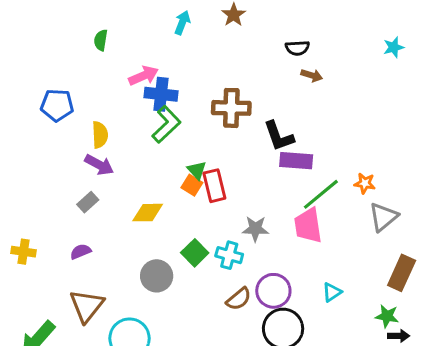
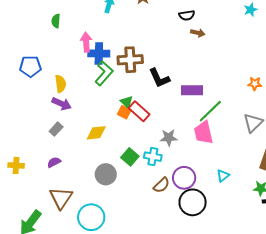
pink arrow: (143, 76) -> (86, 42), turned -66
brown cross: (231, 108) -> (130, 60), moved
black L-shape: (279, 136) -> (159, 78), moved
orange star: (365, 183) -> (255, 84), moved
red rectangle: (214, 186) -> (139, 111), turned -30

